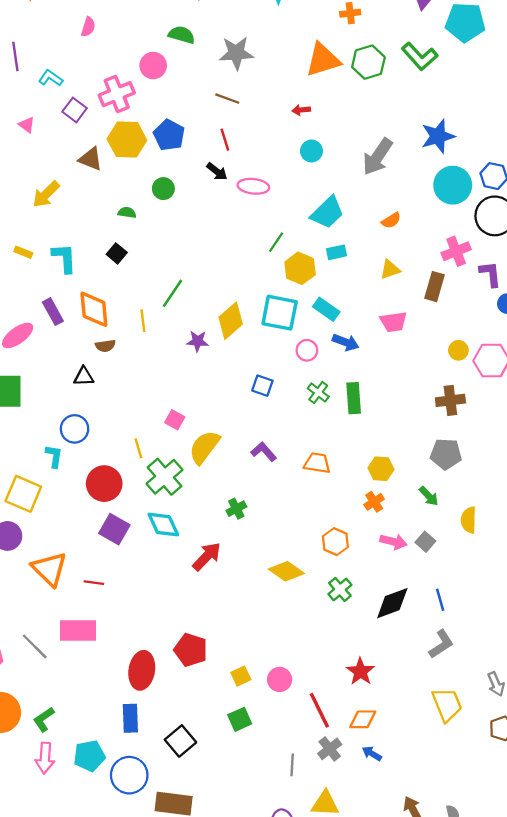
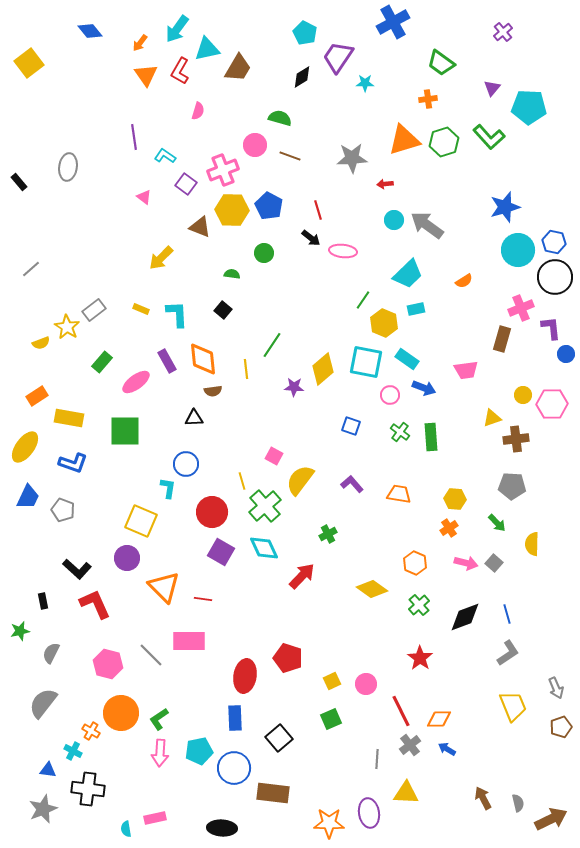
gray star: (236, 53) -> (352, 158), moved
brown line: (227, 99) -> (290, 156), moved
gray arrow: (378, 157) -> (427, 225), moved, turned 92
yellow triangle: (390, 269) -> (492, 418), moved
red star: (360, 671) -> (420, 658), moved

